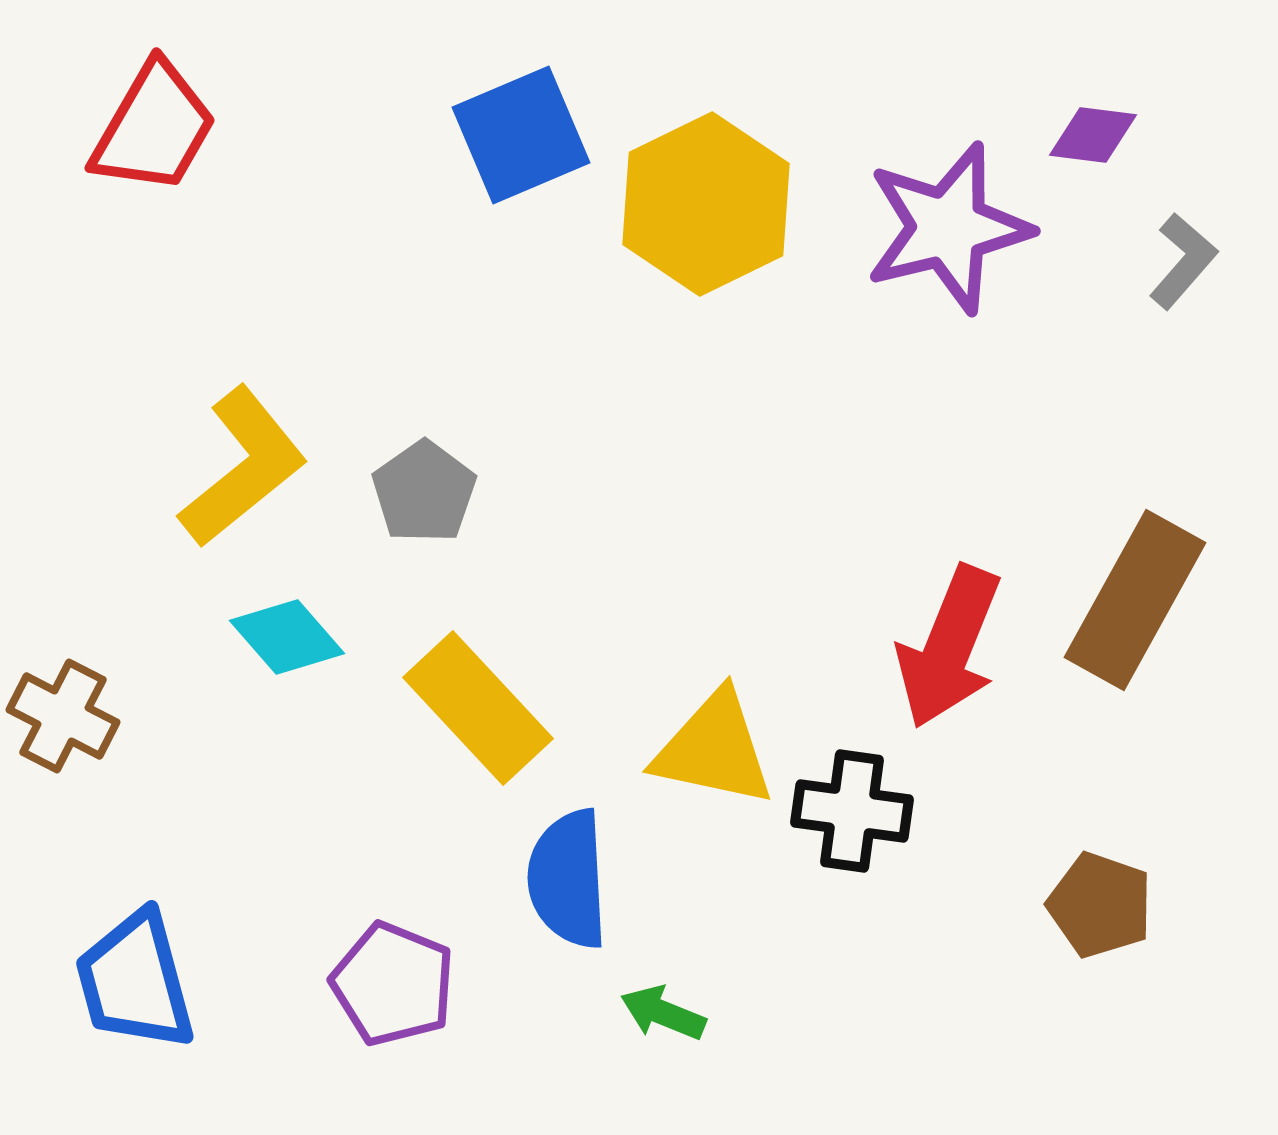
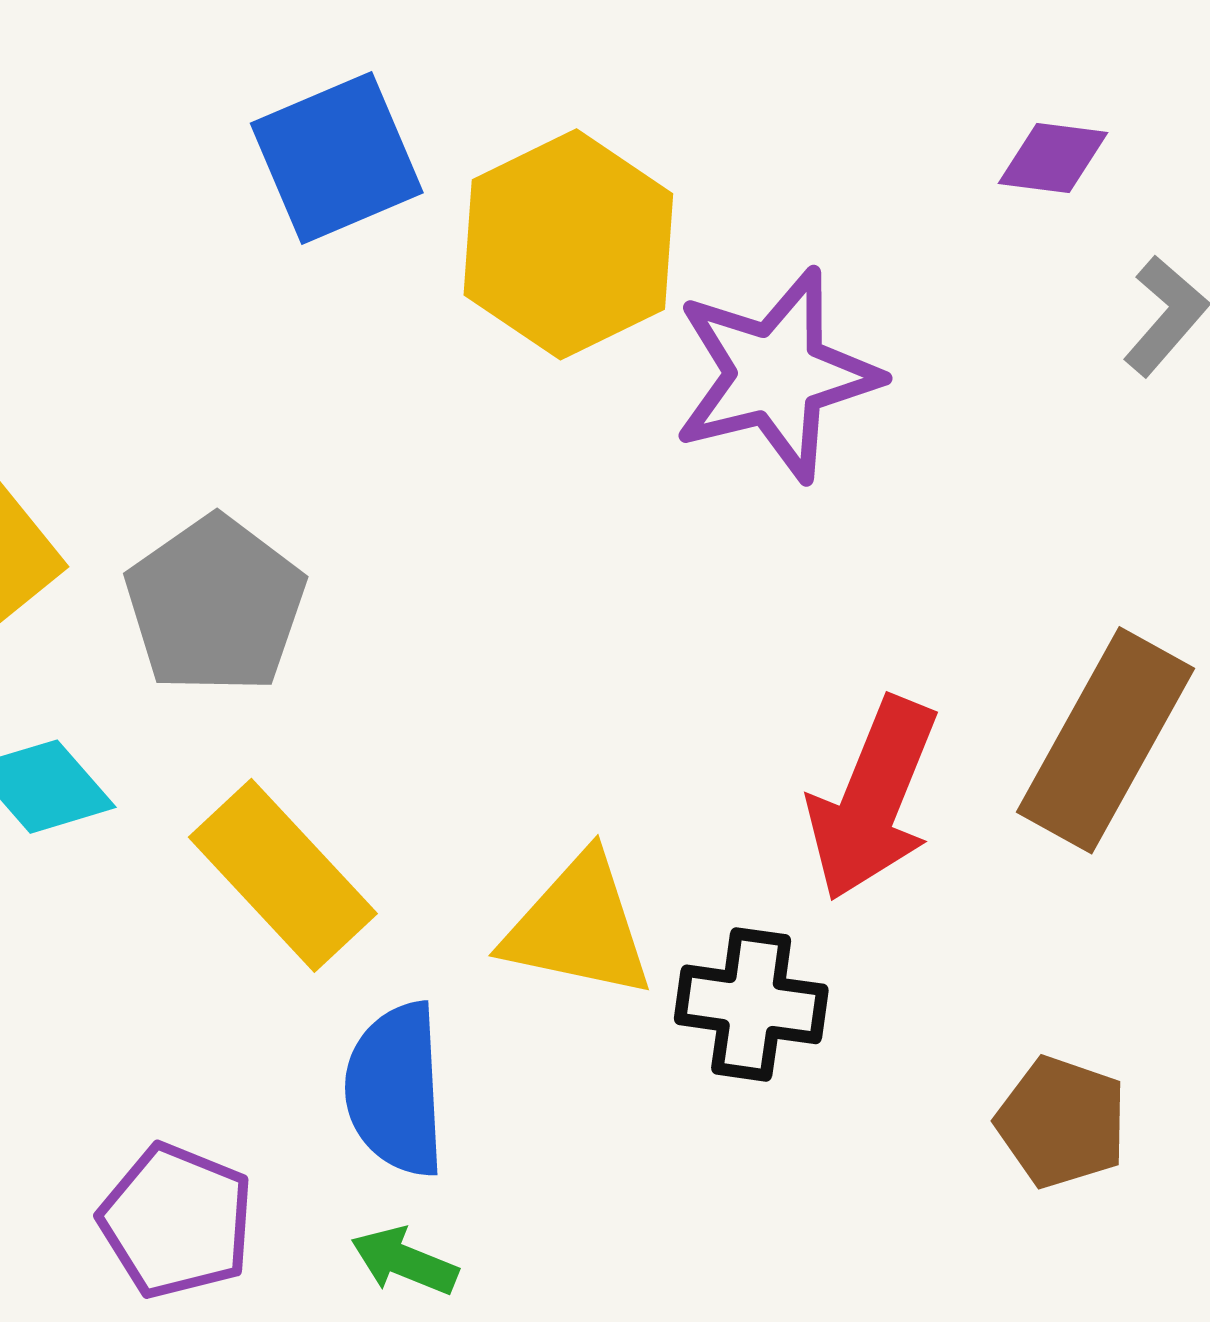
purple star: (948, 228) -> (776, 375), moved
gray pentagon: (424, 492) -> (215, 605), size x1.4
green arrow: (663, 1013) -> (404, 1261), moved

